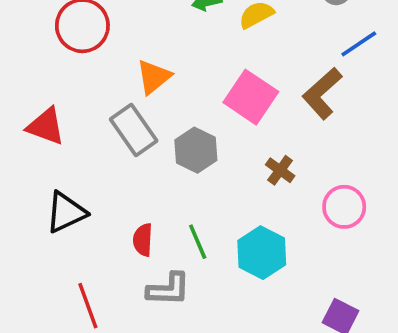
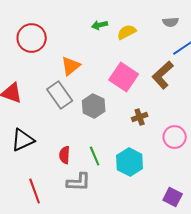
brown cross: (280, 170) -> (140, 117), turned 35

